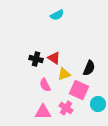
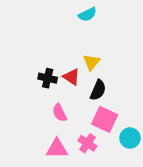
cyan semicircle: (57, 15) -> (87, 14), moved
black semicircle: (89, 68) -> (98, 90), moved
yellow triangle: (64, 74) -> (91, 62), moved, turned -32

